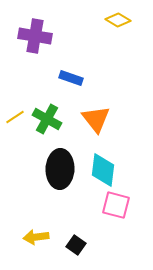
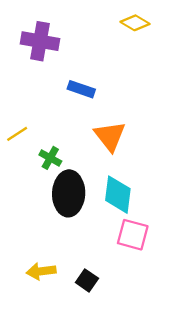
green cross: (47, 119) -> (50, 158), moved, size x0.7

